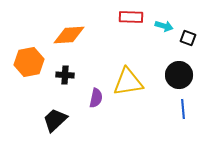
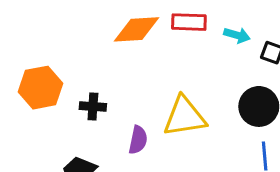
orange diamond: (69, 35) -> (137, 29), moved

